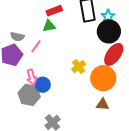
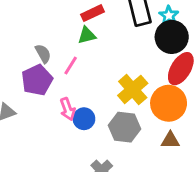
gray semicircle: (17, 37) -> (43, 54), turned -128
yellow cross: (79, 67) -> (133, 89), size x1.5
gray hexagon: (29, 95) -> (124, 127), moved

